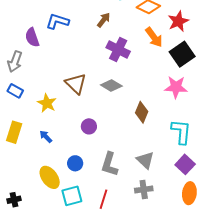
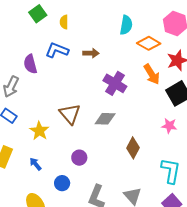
brown arrow: (104, 20) -> (91, 53), moved, turned 49
gray diamond: (111, 86) -> (105, 119), turned -35
pink star: (176, 87) -> (169, 126), size x0.7
blue circle: (75, 163) -> (62, 183), moved

